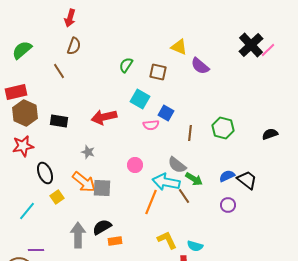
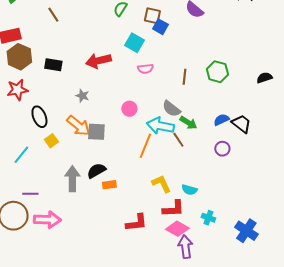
blue square: (166, 113) -> (160, 27), moved

